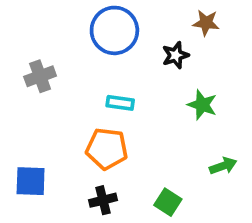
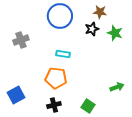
brown star: (206, 23) -> (100, 12), moved
green star: (202, 105) -> (115, 33), moved
blue square: (31, 181) -> (16, 95), turned -30

